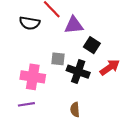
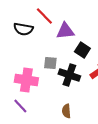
purple line: (26, 104) -> (20, 106), turned 56

